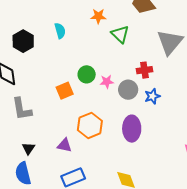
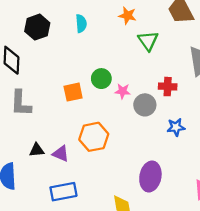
blue star: (152, 96) -> (176, 127), moved
purple ellipse: (132, 129) -> (150, 176), moved
black triangle: (29, 148) -> (37, 150), moved, turned 40

